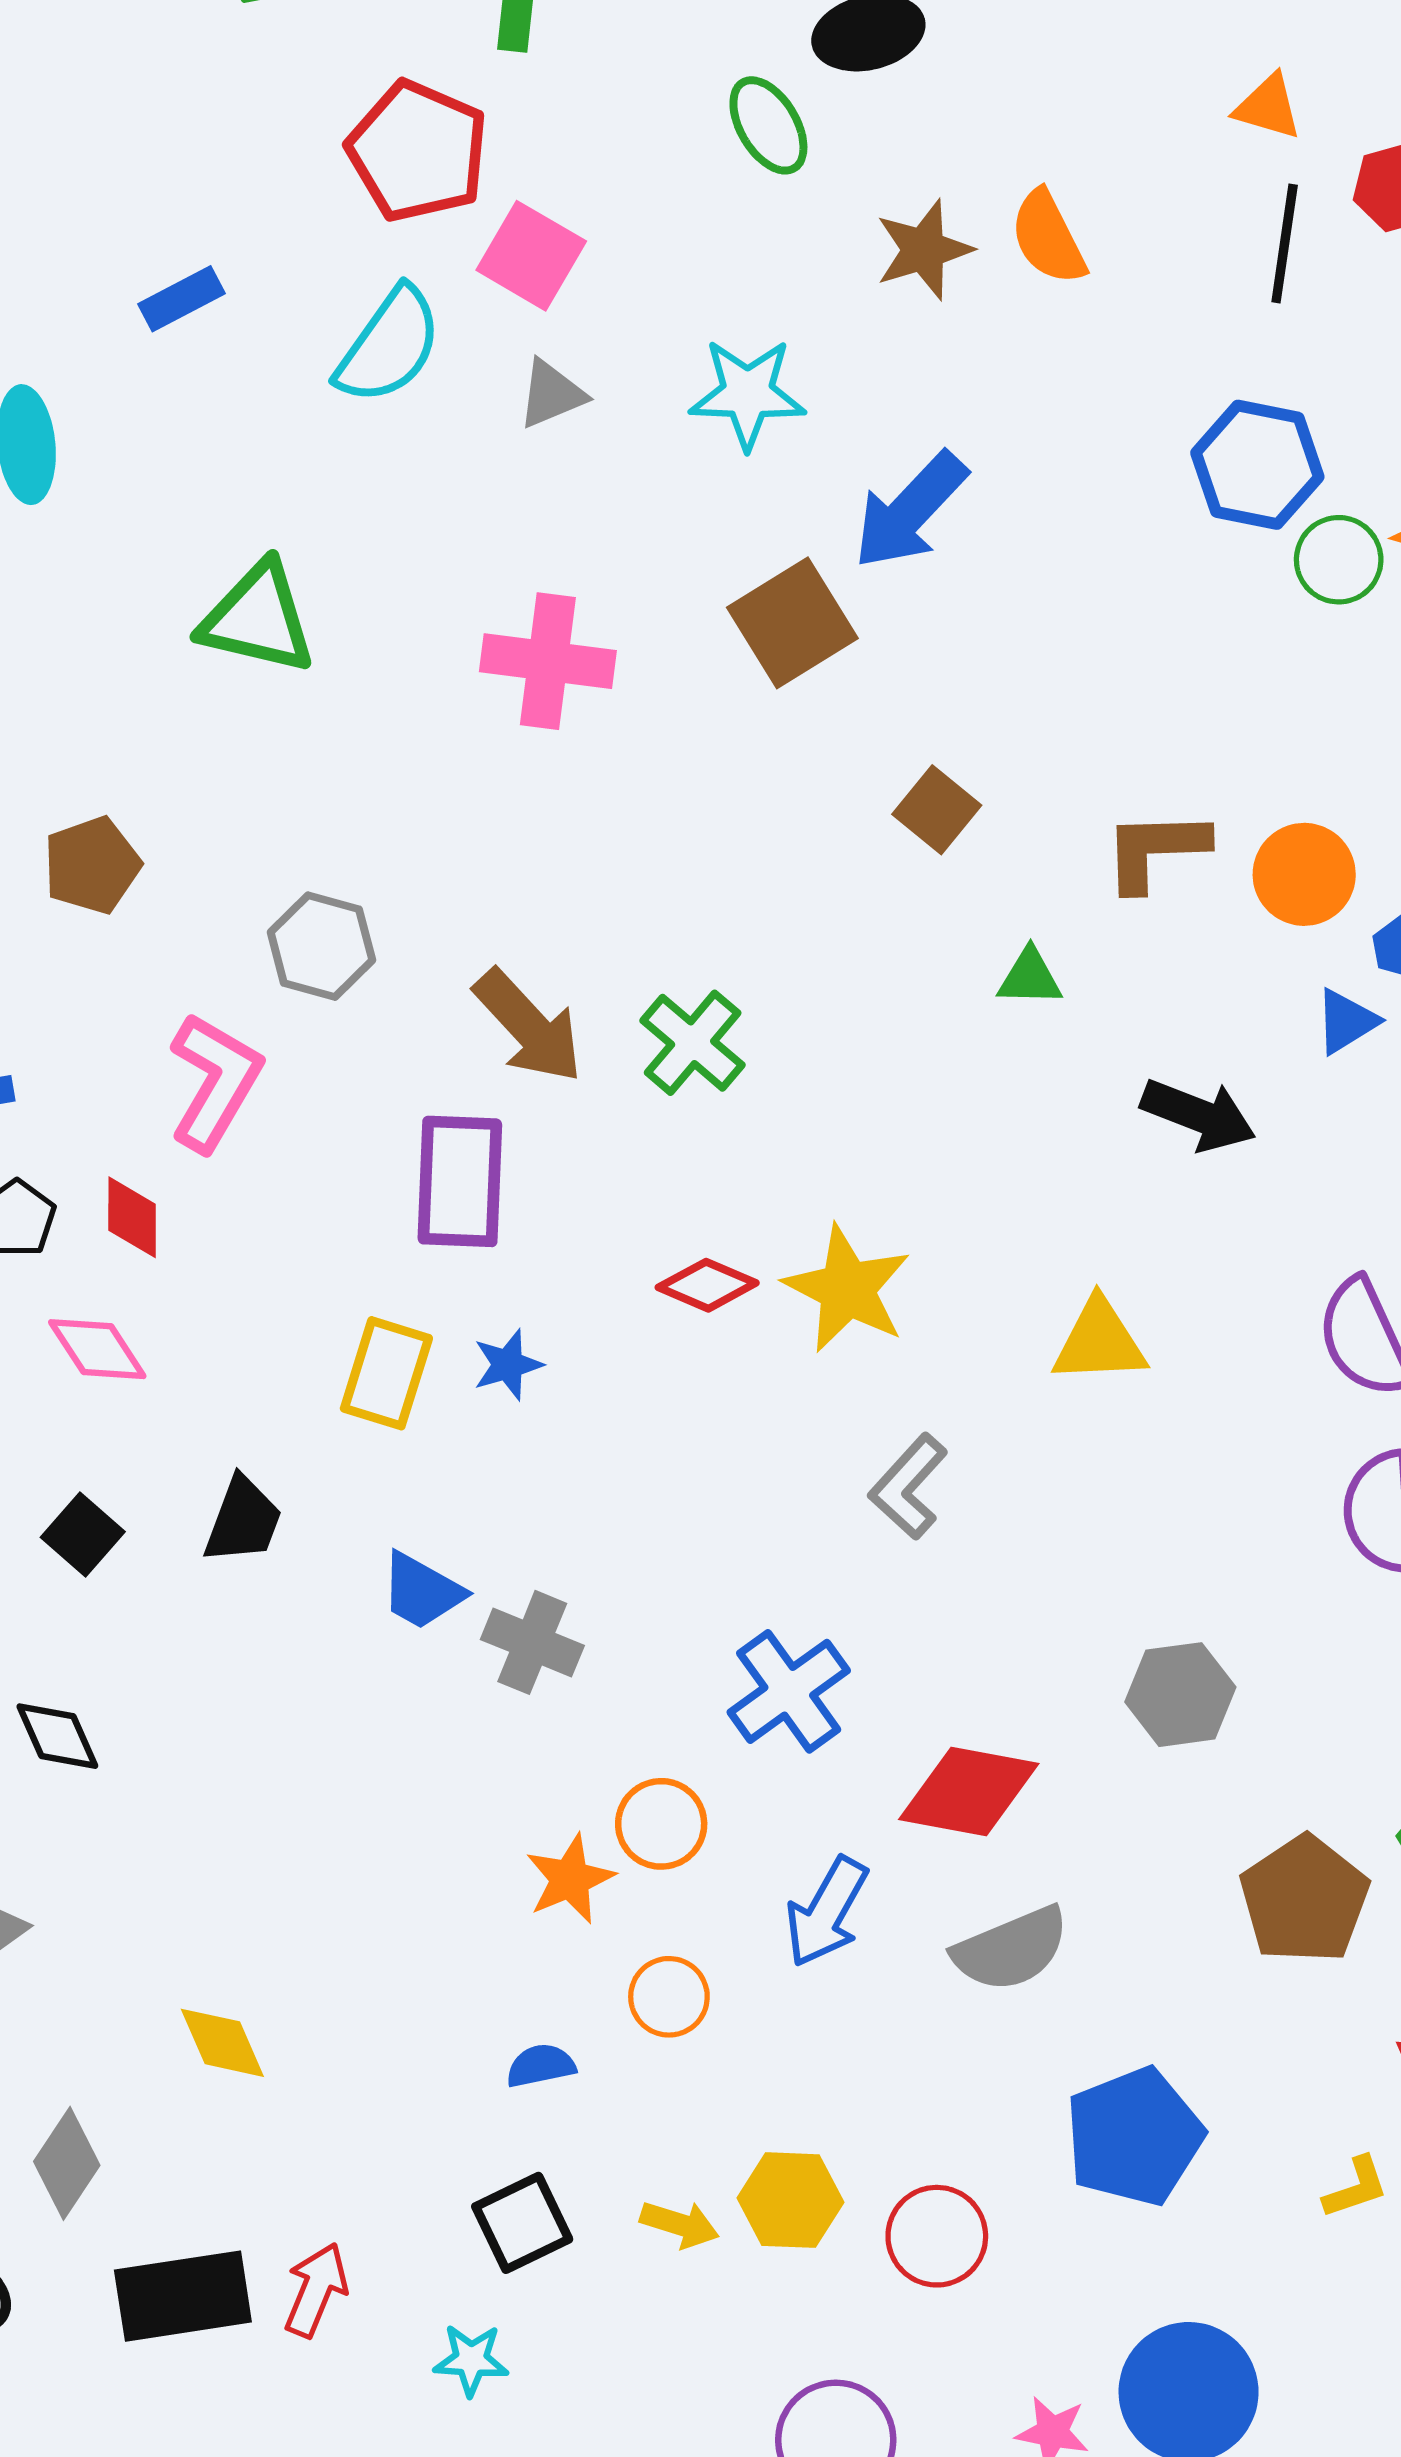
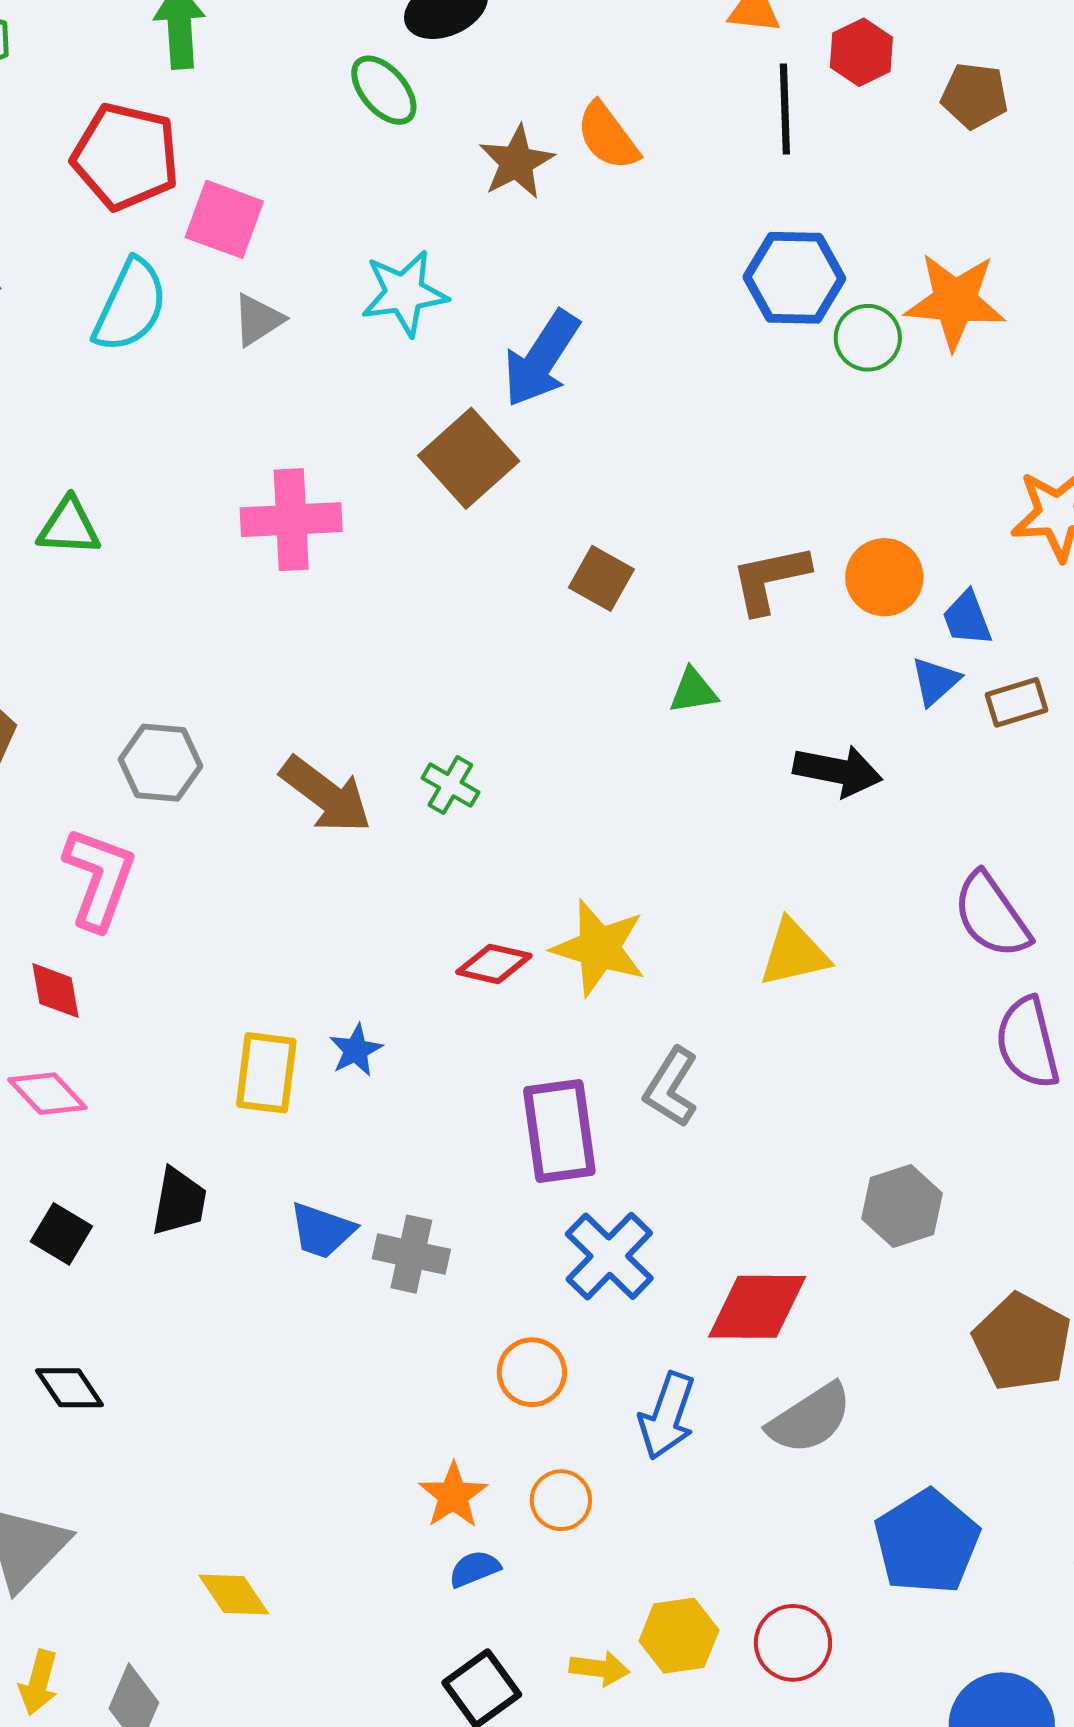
green triangle: (258, 618) -> (69, 527), size x0.7
green cross: (693, 1043) -> (450, 785), size x0.7
purple rectangle: (460, 1181) -> (559, 1131), moved
orange star: (570, 1879) -> (453, 1495), moved

